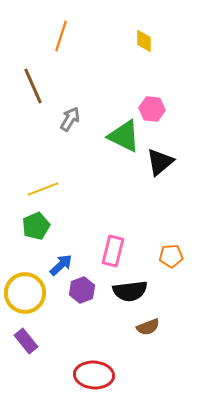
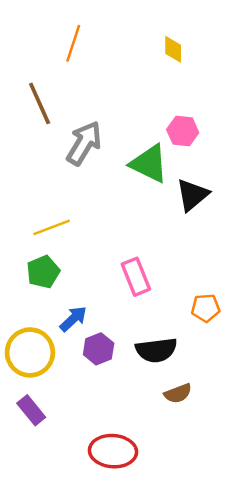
gray arrow: (70, 119) -> (84, 143), size x1.5
pink rectangle: (113, 251) -> (136, 277), moved, turned -36

